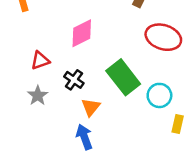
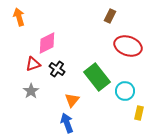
pink diamond: (82, 33) -> (47, 43), moved
black cross: (74, 80) -> (57, 69), moved

